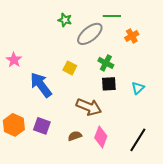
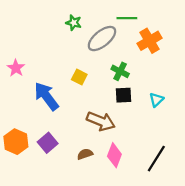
orange cross: (132, 36) -> (150, 41), size x1.5
purple square: (42, 126) -> (48, 143), turned 30

